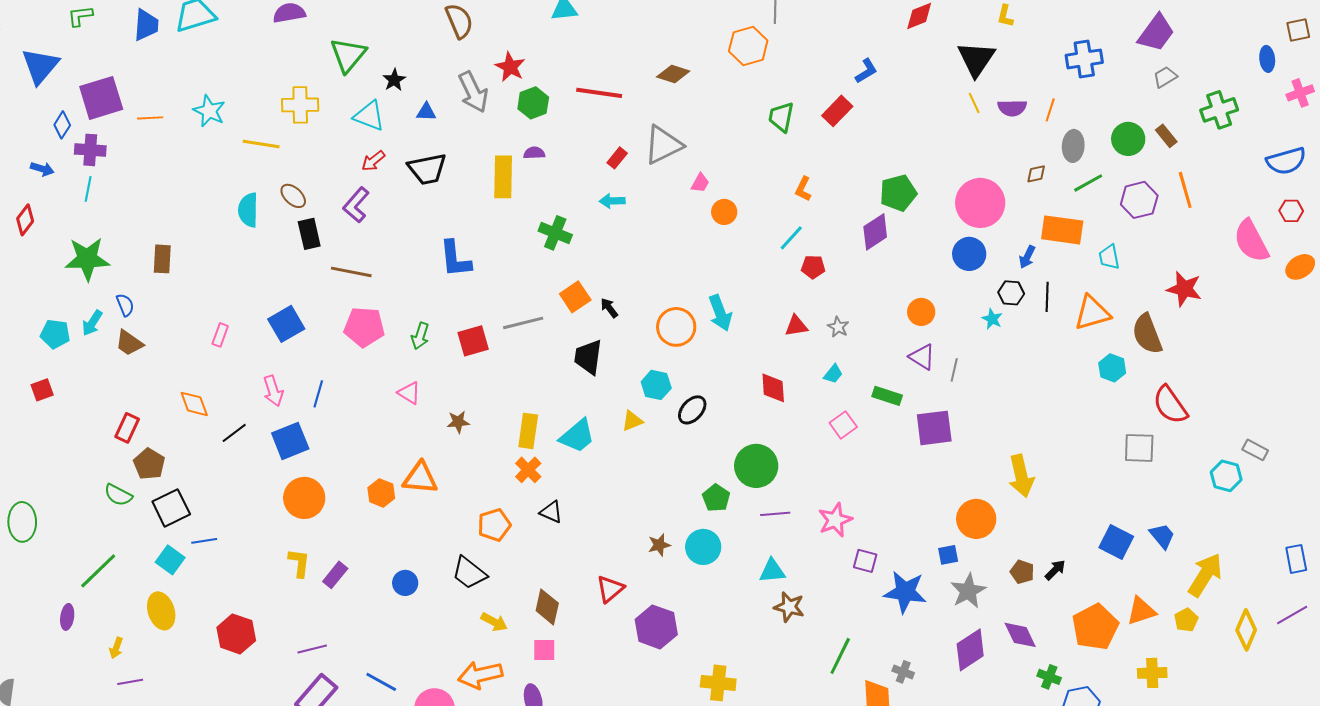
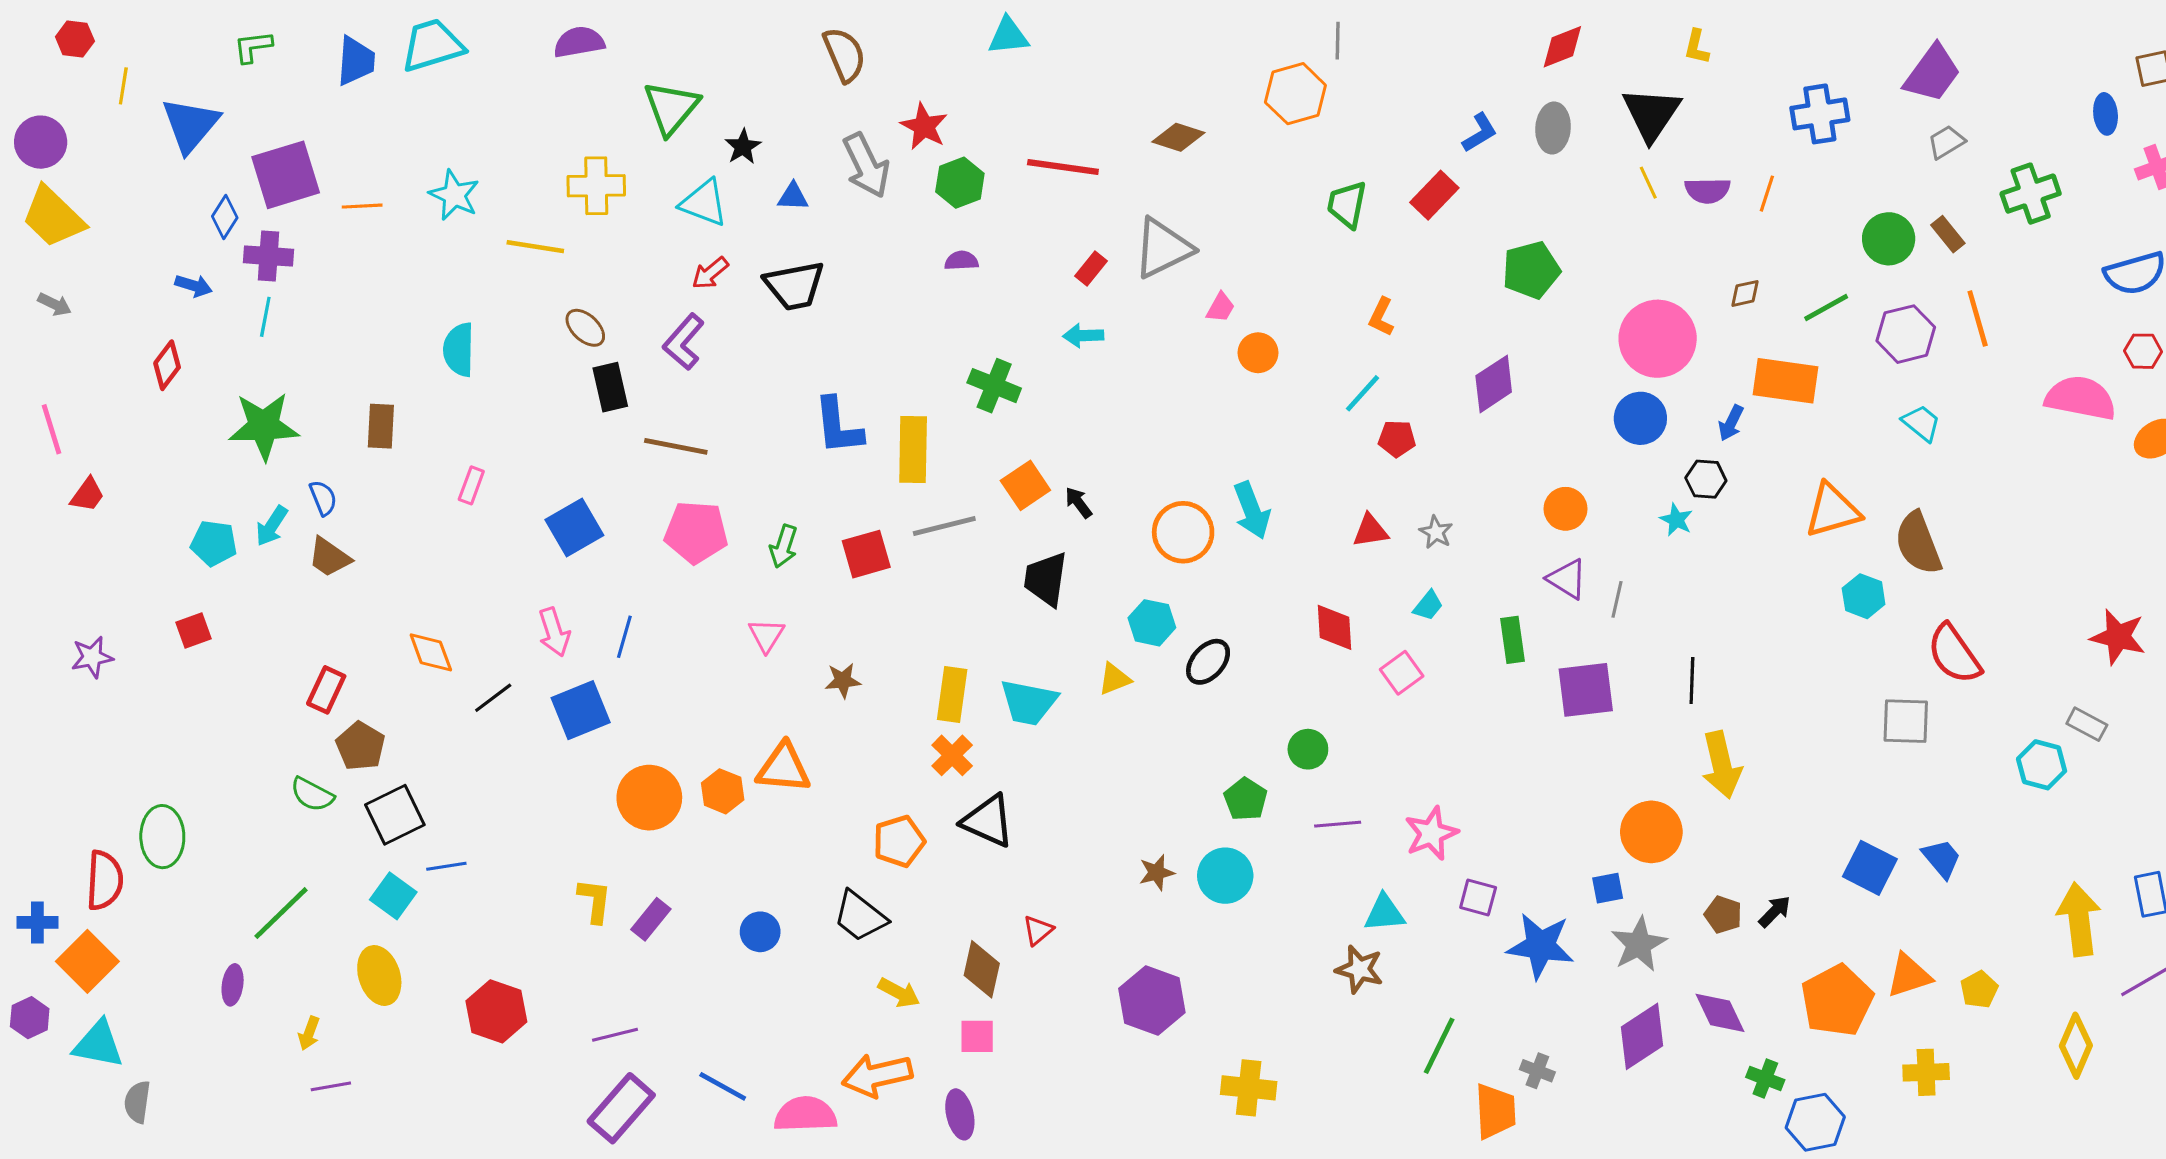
gray ellipse: (1073, 146) -> (1553, 128), moved
yellow rectangle: (503, 177) -> (913, 450), moved
green pentagon: (898, 193) -> (1531, 270), moved
cyan semicircle: (248, 210) -> (459, 350), moved
pink semicircle: (1251, 241) -> (2081, 398), turned 129
cyan trapezoid: (1109, 257) -> (1921, 423), moved, turned 140
red star: (1184, 289) -> (2118, 637), moved
black line: (1047, 297) -> (1692, 681), moved
pink rectangle: (220, 335) -> (471, 485), moved
pink triangle: (409, 393) -> (766, 635), turned 30
green rectangle: (887, 396) -> (1512, 640), turned 64
pink square: (843, 425) -> (1402, 673), moved
cyan trapezoid: (577, 436) -> (1029, 702), turned 51
green circle: (756, 466) -> (1308, 749), size x0.6
orange circle: (304, 498) -> (649, 798), moved
black triangle: (551, 512) -> (988, 821), size x1.5
cyan triangle: (772, 571) -> (1384, 913), moved
yellow arrow: (1205, 575) -> (2079, 919), moved, turned -39
red triangle: (610, 589) -> (1038, 930), moved, size x0.7
yellow diamond: (1246, 630) -> (2076, 1046), moved

